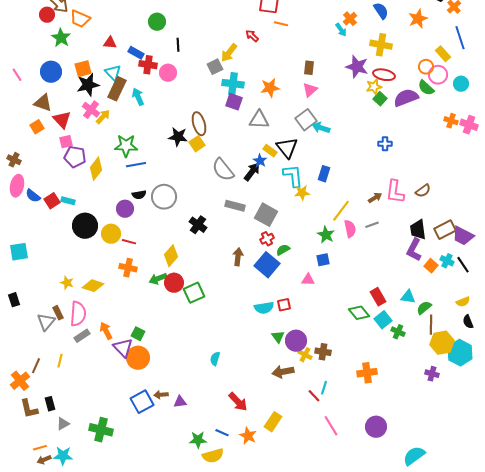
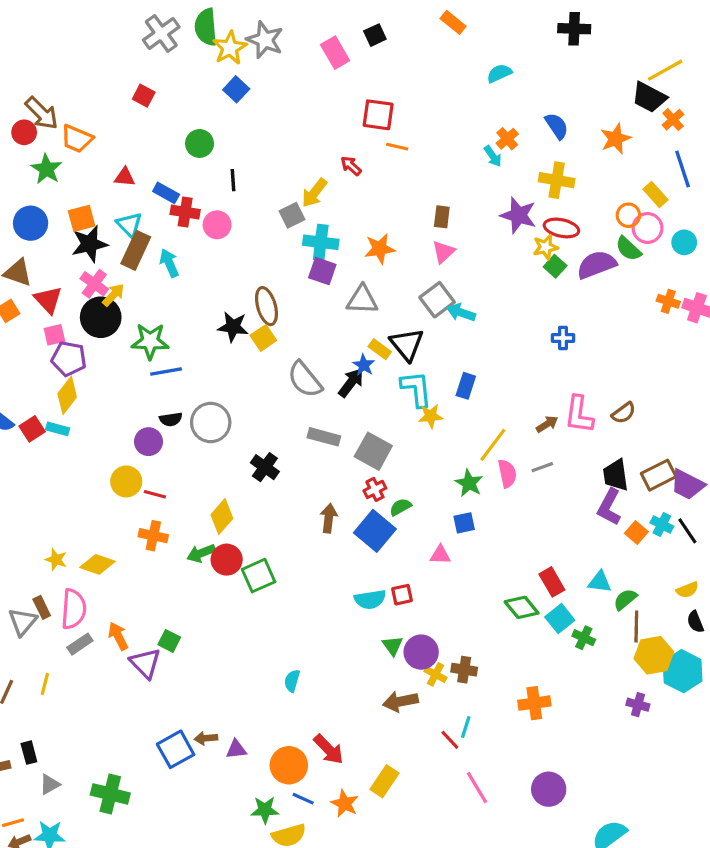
yellow diamond: (96, 169) -> (67, 395), moved
black circle: (85, 226) -> (101, 317), moved
orange circle: (138, 358) -> (289, 765), moved

